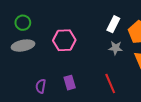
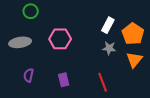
green circle: (23, 23) -> (31, 11), moved
purple semicircle: (41, 86) -> (29, 75), moved

